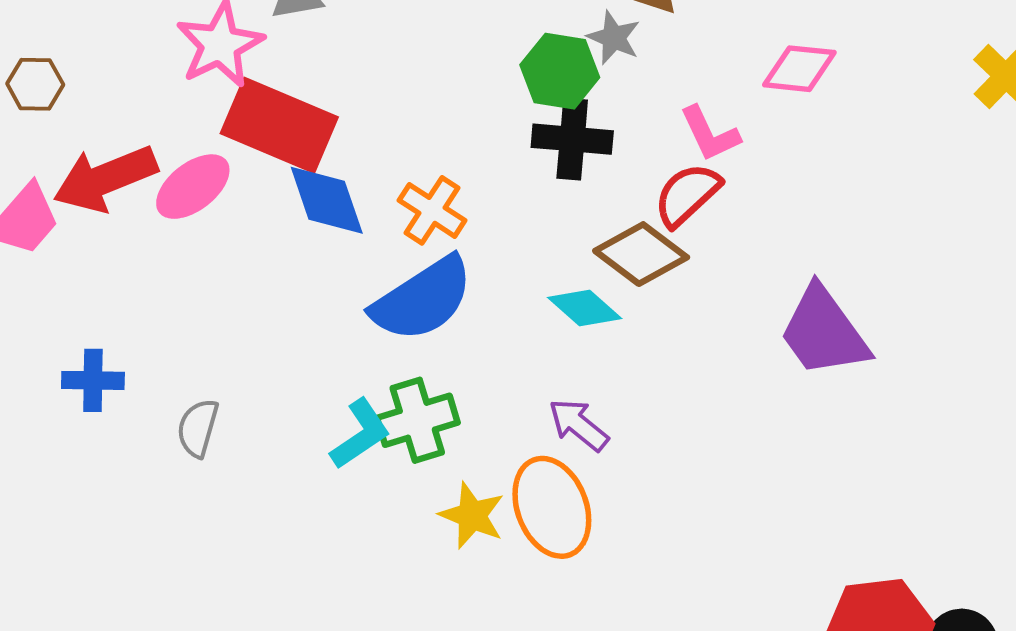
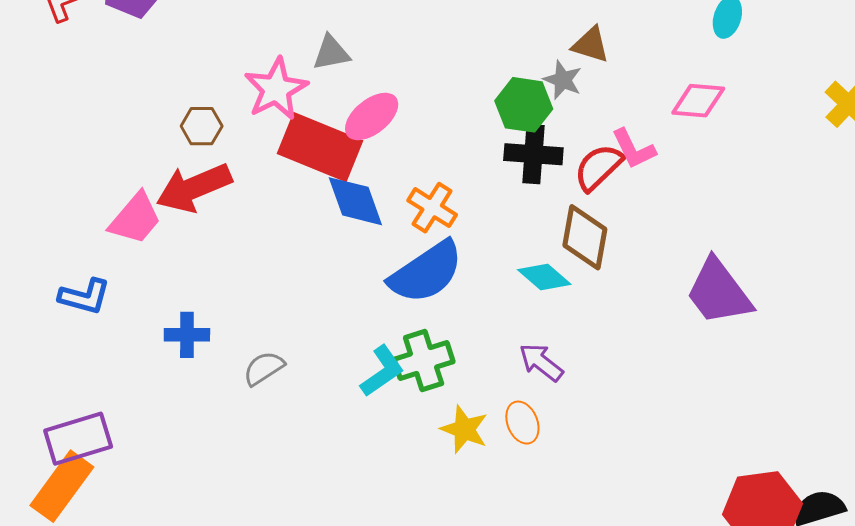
brown hexagon: (35, 84) -> (202, 126), moved
pink ellipse: (193, 187) -> (372, 116), moved
red semicircle: (687, 195) -> (598, 167), moved
brown diamond: (641, 254) -> (585, 237), turned 64
gray semicircle: (198, 428) -> (264, 368), turned 42
orange ellipse: (552, 507) -> (522, 423), size x0.6

